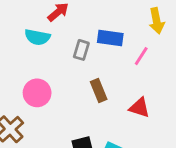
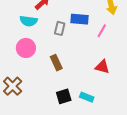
brown rectangle: (99, 91) -> (56, 63), moved
pink circle: (37, 93) -> (26, 48), moved

